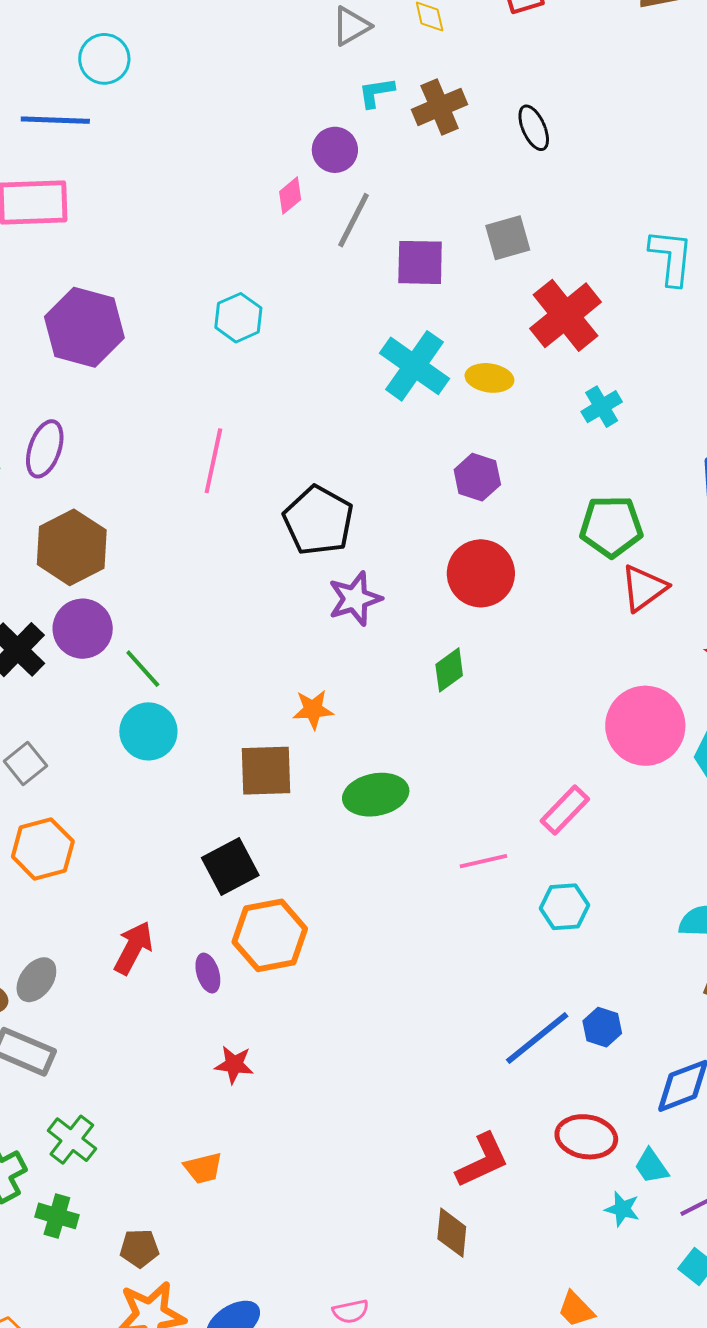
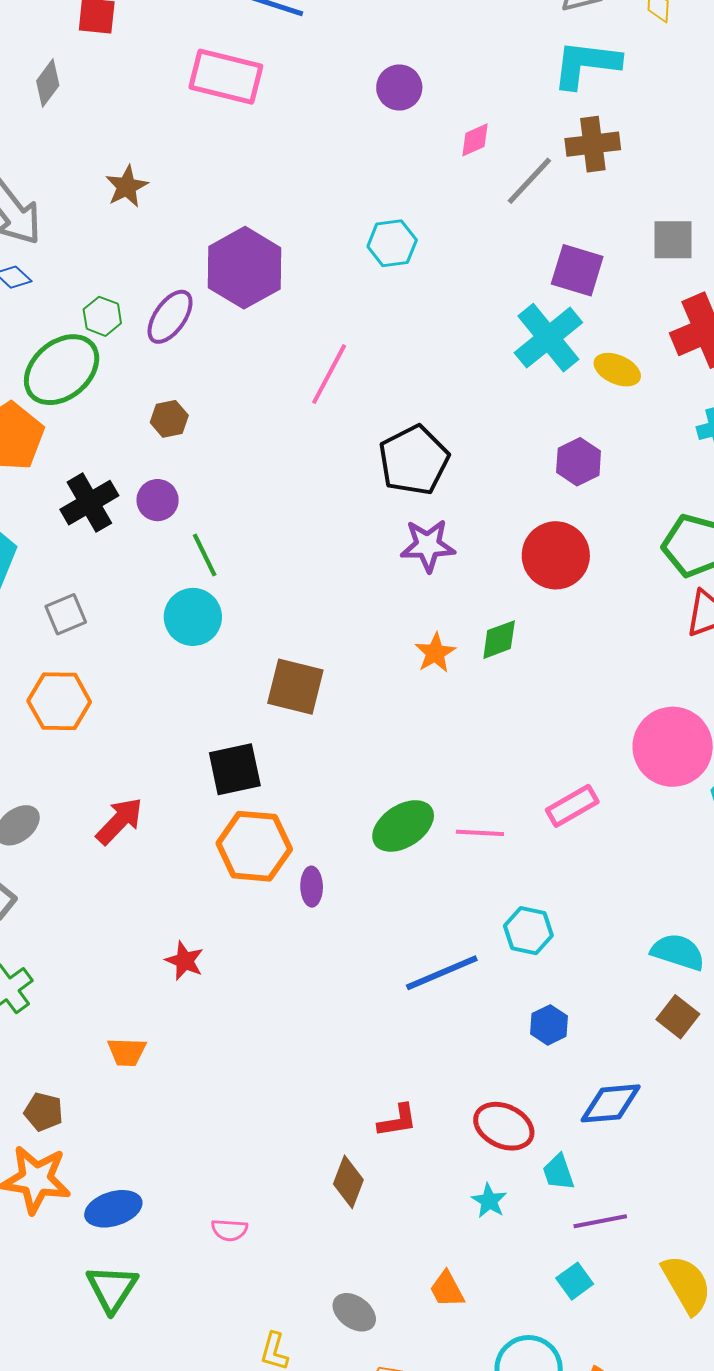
cyan L-shape: (376, 92) -> (586, 64), size x1.8
brown cross: (440, 107) -> (593, 144), moved
purple circle: (335, 150) -> (399, 87), moved
purple square: (420, 262) -> (577, 270), moved
purple hexagon: (84, 327) -> (245, 268), moved
brown hexagon: (72, 547) -> (169, 419), size x0.5
purple circle: (83, 629) -> (158, 500), size x0.7
orange star: (313, 710) -> (435, 653), moved, turned 30
green ellipse: (376, 795) -> (403, 826), moved, turned -38
cyan hexagon: (565, 907) -> (528, 931), moved
purple ellipse: (208, 973) -> (312, 887), moved
blue line: (537, 1038) -> (442, 973), moved
red L-shape: (482, 1160) -> (397, 1121), size x0.7
cyan star: (622, 1209) -> (489, 1201), moved

